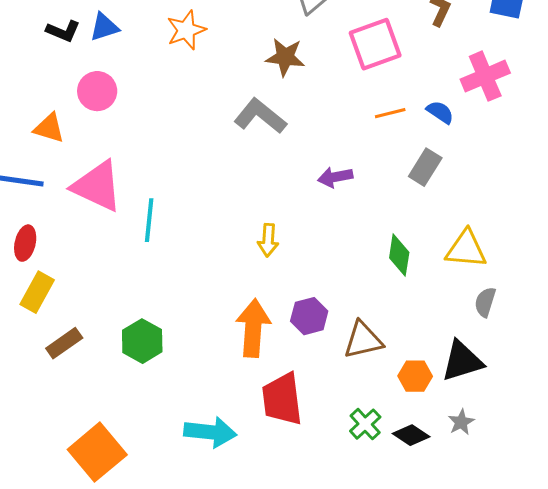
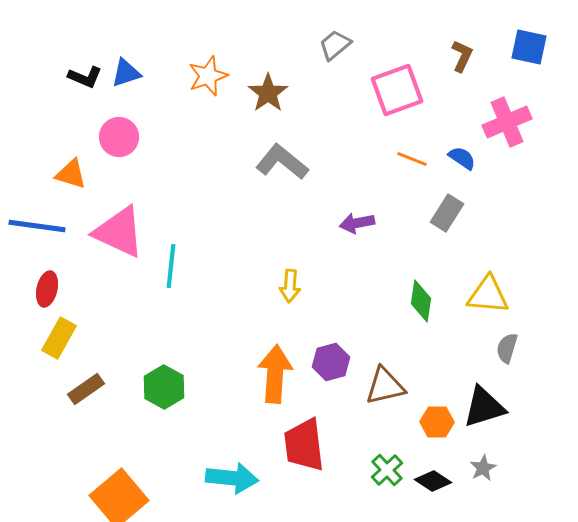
brown star: (285, 57) -> (268, 93), moved, turned 30
orange line: (390, 113) -> (412, 159), turned 36

